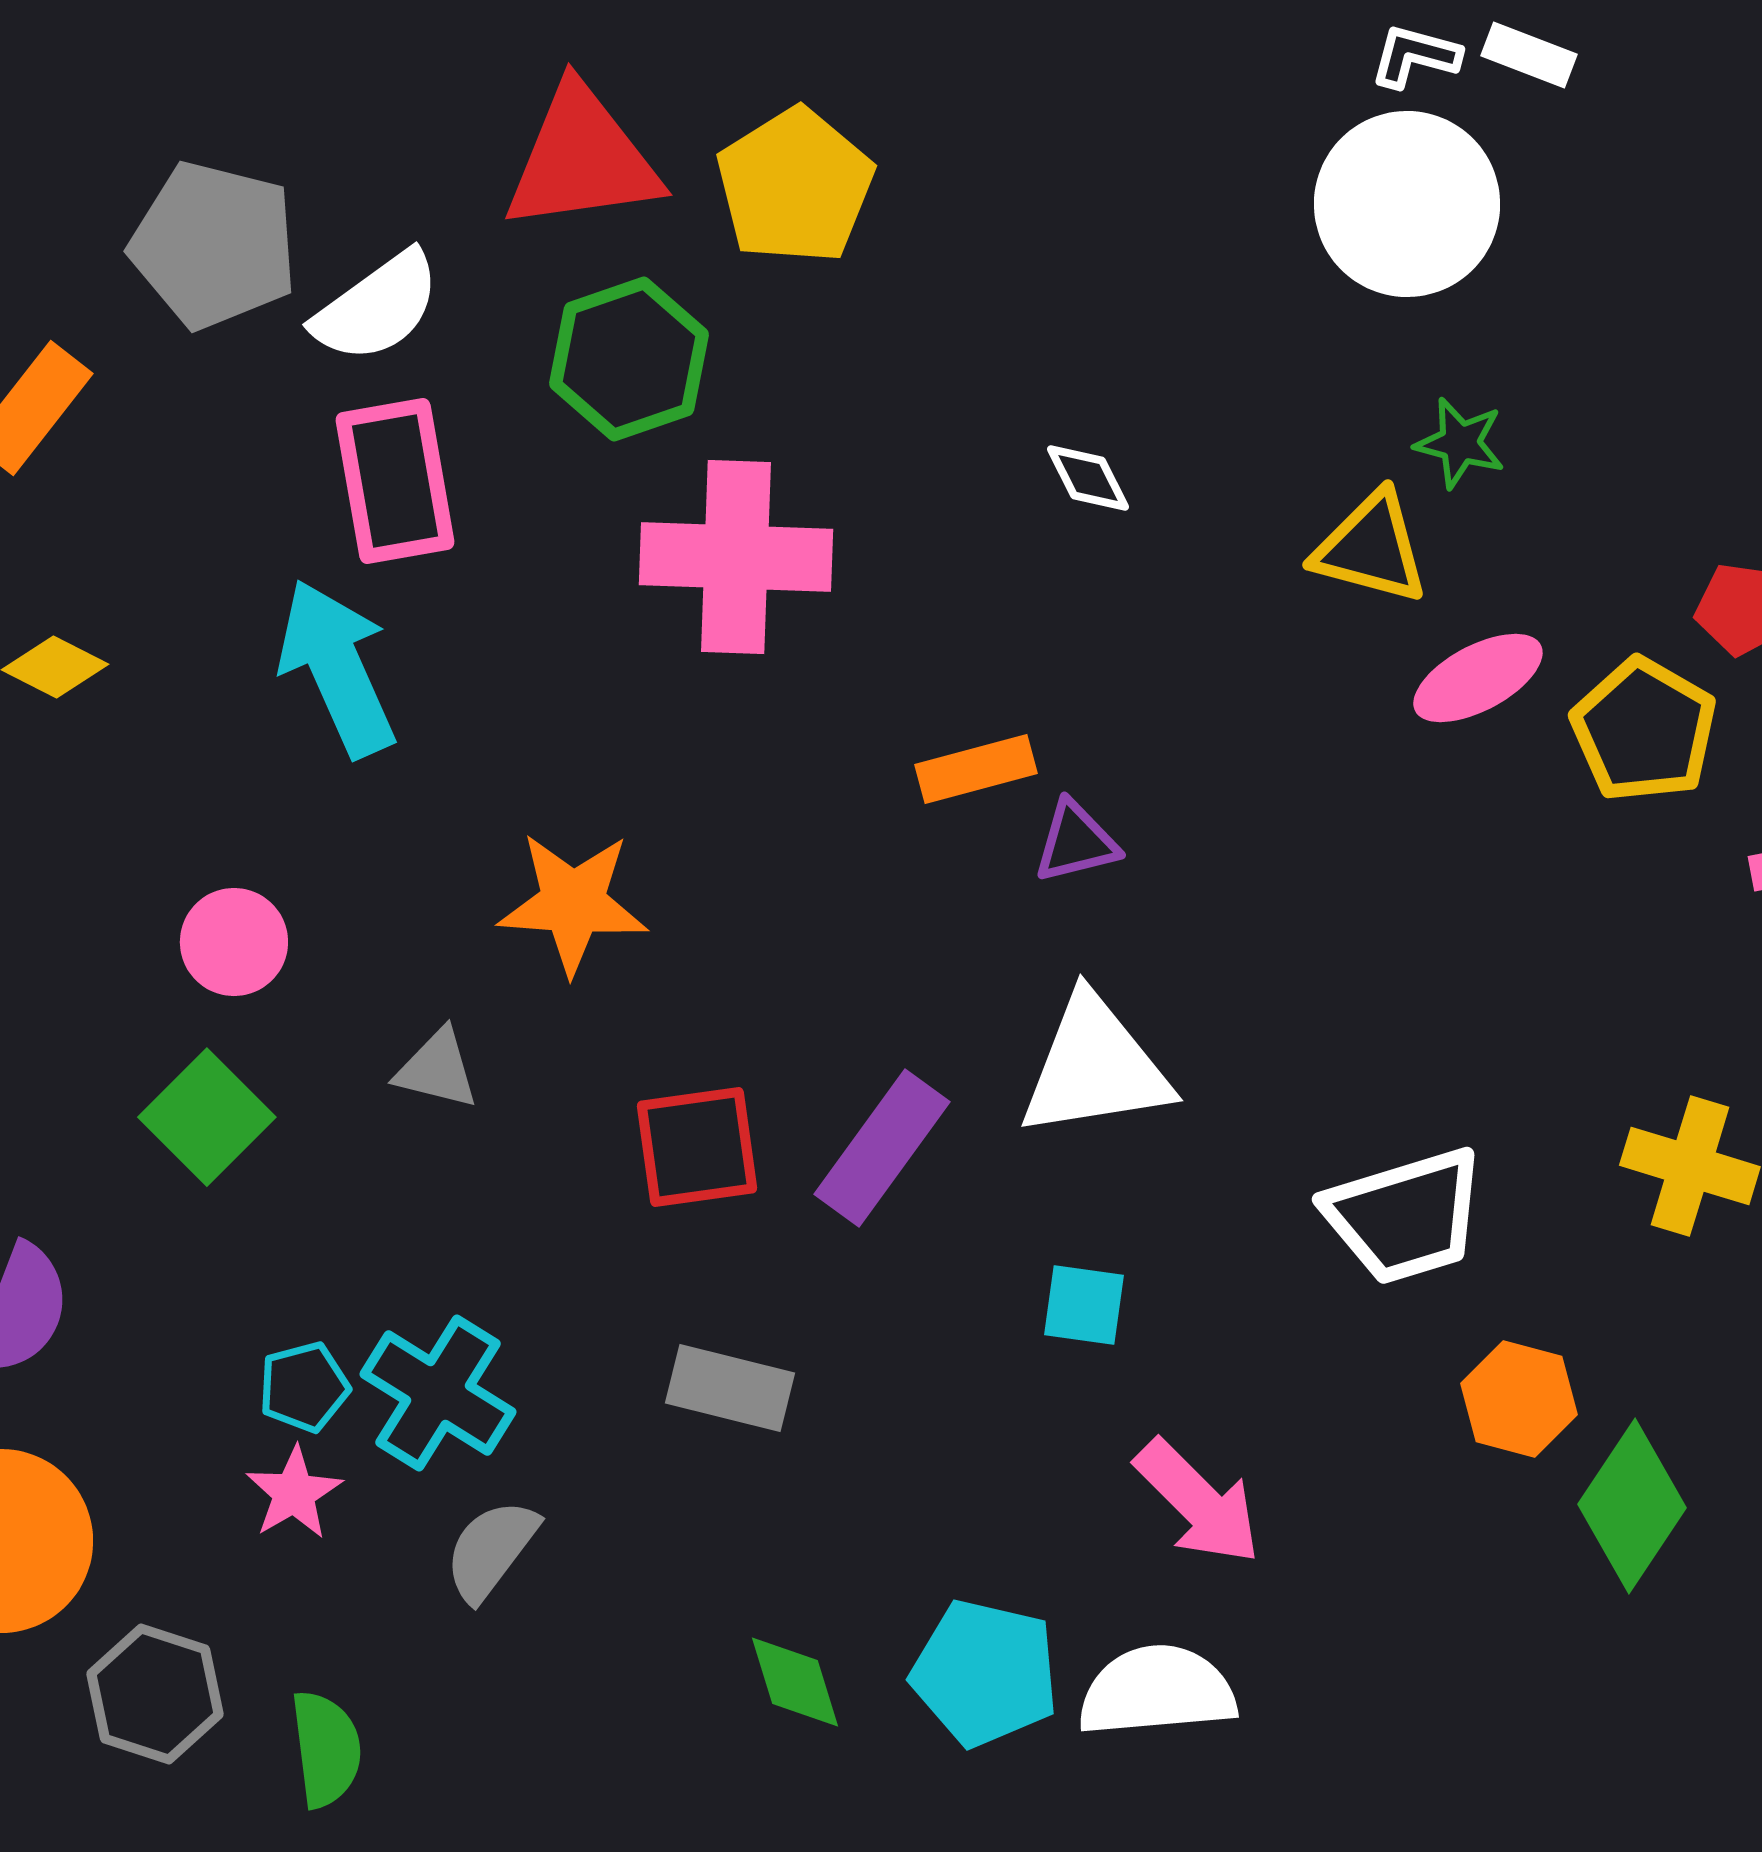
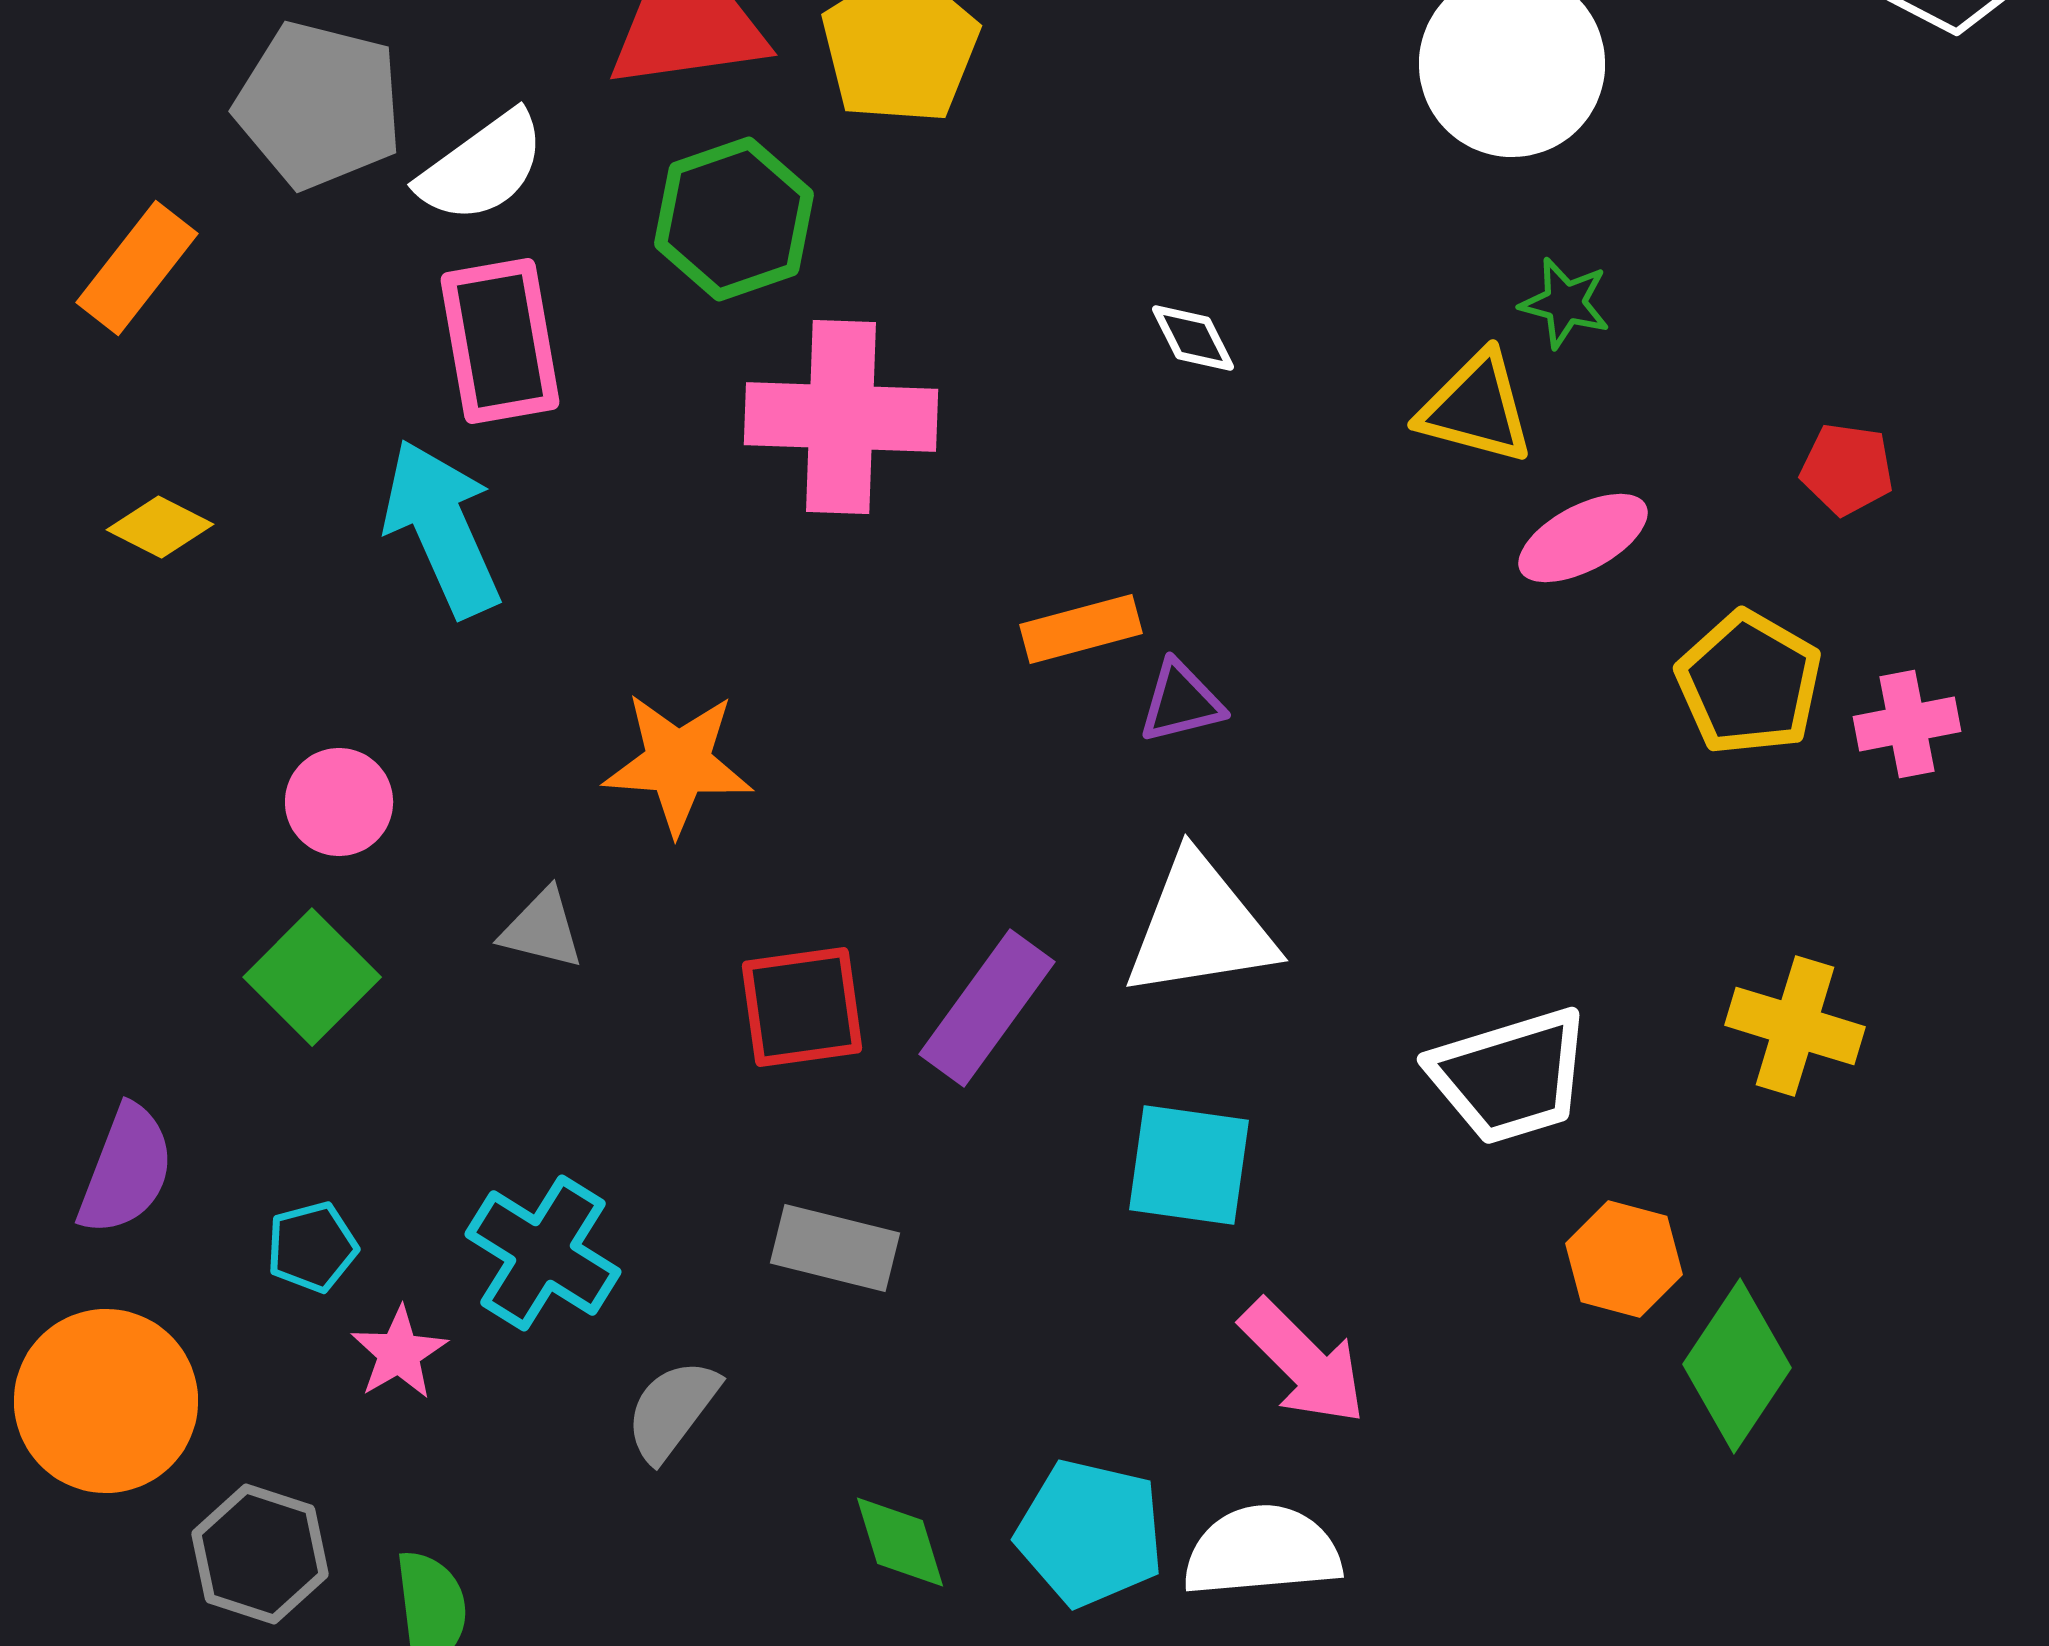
yellow pentagon: (1644, 730) -> (1749, 683), moved
cyan square: (1084, 1305) -> (1189, 1165), size x1.5
cyan pentagon: (304, 1387) -> (312, 1247), moved
gray semicircle: (491, 1550) -> (672, 1410), moved

